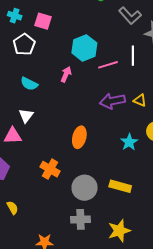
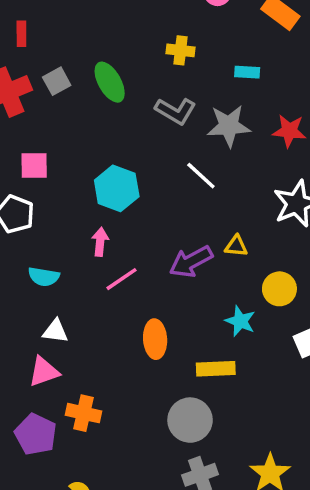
white line: (133, 56) -> (201, 176), turned -30
pink line: (108, 65) -> (121, 279), moved
white triangle: (26, 116) -> (55, 331), turned -42
orange cross: (50, 169) -> (83, 413), moved
yellow rectangle: (120, 186) -> (216, 369), moved

